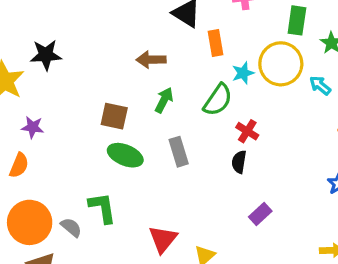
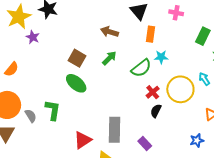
yellow circle: (281, 64) -> (180, 89), moved
purple star: (33, 127) -> (33, 37), moved
gray rectangle: (179, 152) -> (114, 130), moved, size x1.4
black semicircle: (239, 162) -> (156, 111), moved
purple rectangle: (260, 214) -> (145, 144), turned 72

